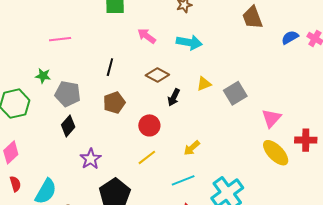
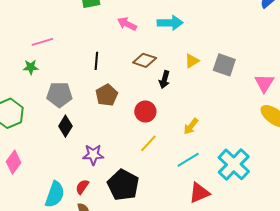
green star: (43, 76) -> (31, 67), moved
gray square: (235, 93) -> (224, 65), turned -30
purple star: (91, 159) -> (93, 155), turned -30
red semicircle: (15, 184) -> (82, 187), moved, turned -119

